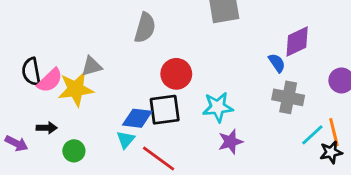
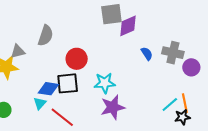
gray semicircle: (145, 28) -> (45, 36), moved
purple diamond: (297, 41) -> (128, 26), moved
gray cross: (288, 97) -> (173, 53), moved
purple star: (230, 142) -> (113, 107), size x1.4

